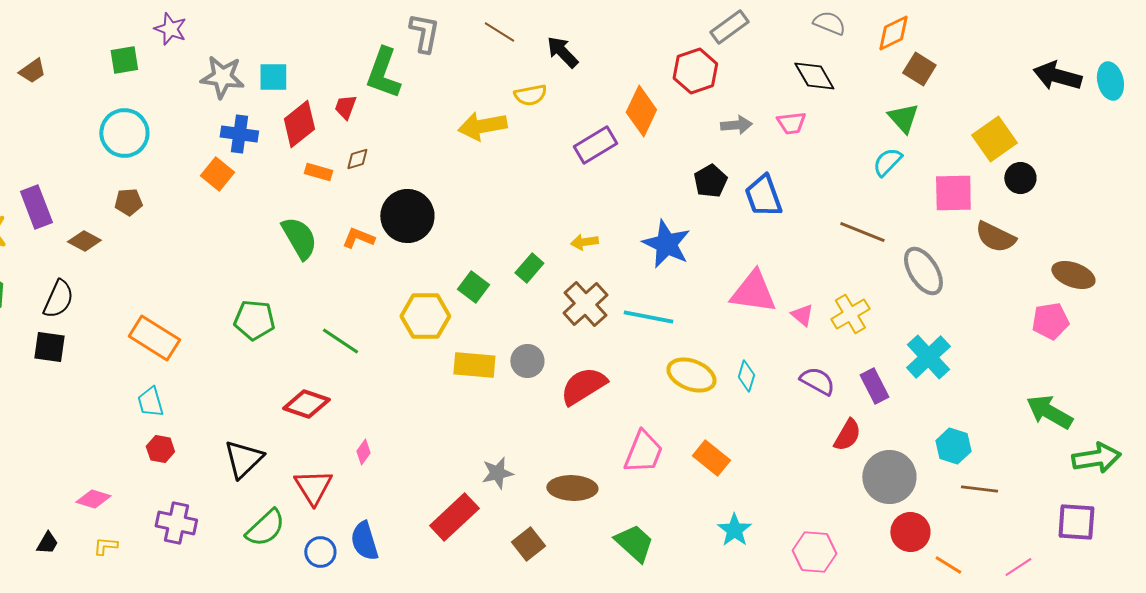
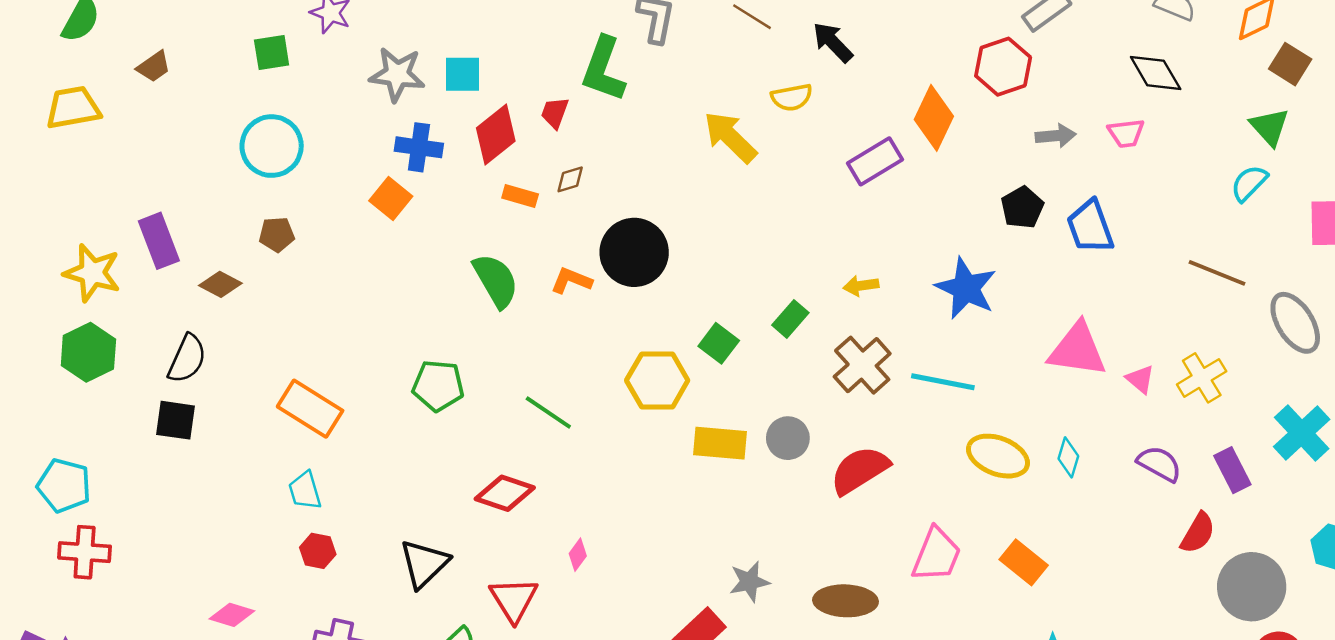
yellow arrow: (482, 126) -> (730, 137), turned 54

